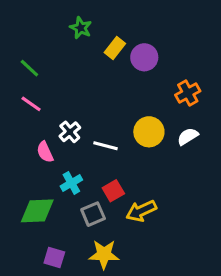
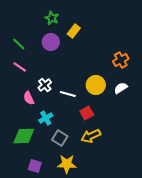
purple circle: (144, 57) -> (51, 42), moved
red square: (113, 191) -> (87, 113), moved
gray square: (93, 214) -> (60, 138), turned -35

